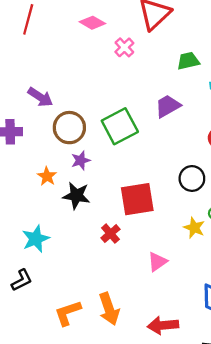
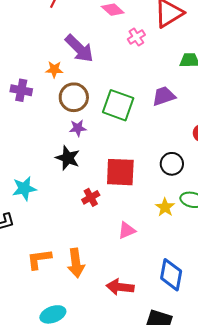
purple arrow: (40, 97) -> (79, 49), moved, size x1.4
green square: (120, 126) -> (118, 105), turned 36
orange star: (47, 176) -> (54, 69), moved, turned 30

